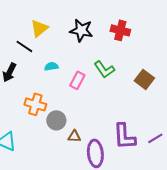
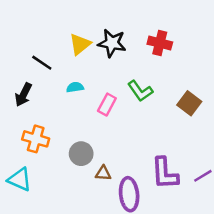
yellow triangle: (39, 28) -> (80, 44), moved
orange cross: (35, 104) -> (36, 139), moved

